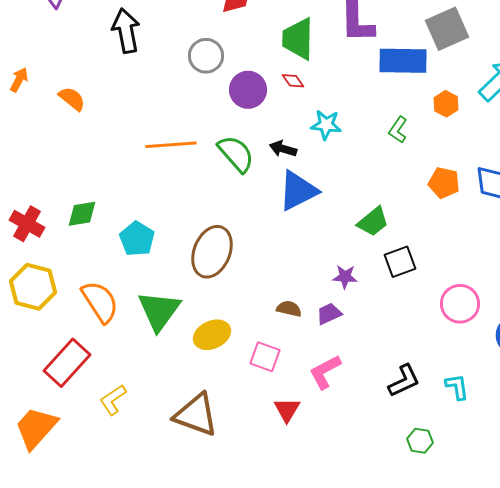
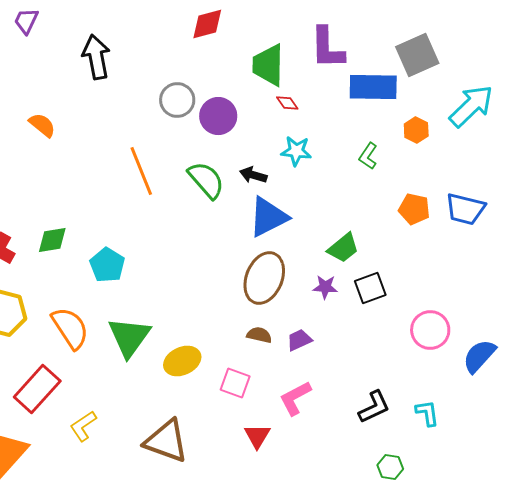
gray circle: (206, 56) -> (177, 100), moved
red diamond: (293, 81) -> (287, 103), moved
orange line: (171, 145) -> (141, 171), turned 72
brown ellipse: (212, 252) -> (264, 278), moved
purple star: (345, 277) -> (325, 287), moved

